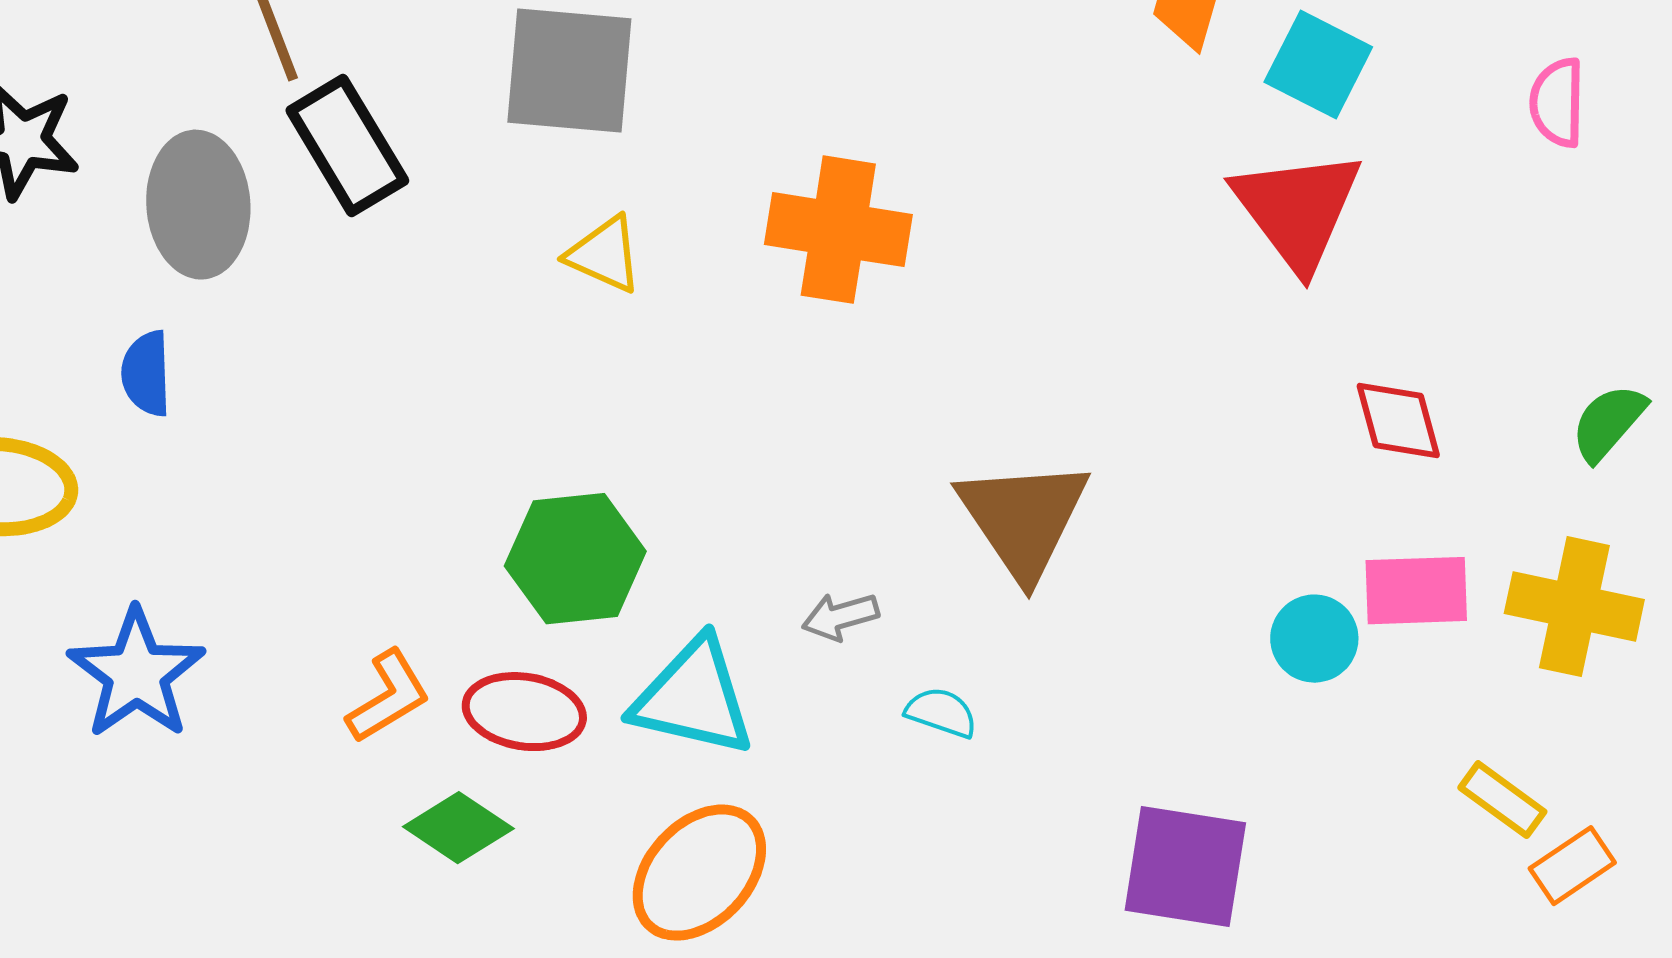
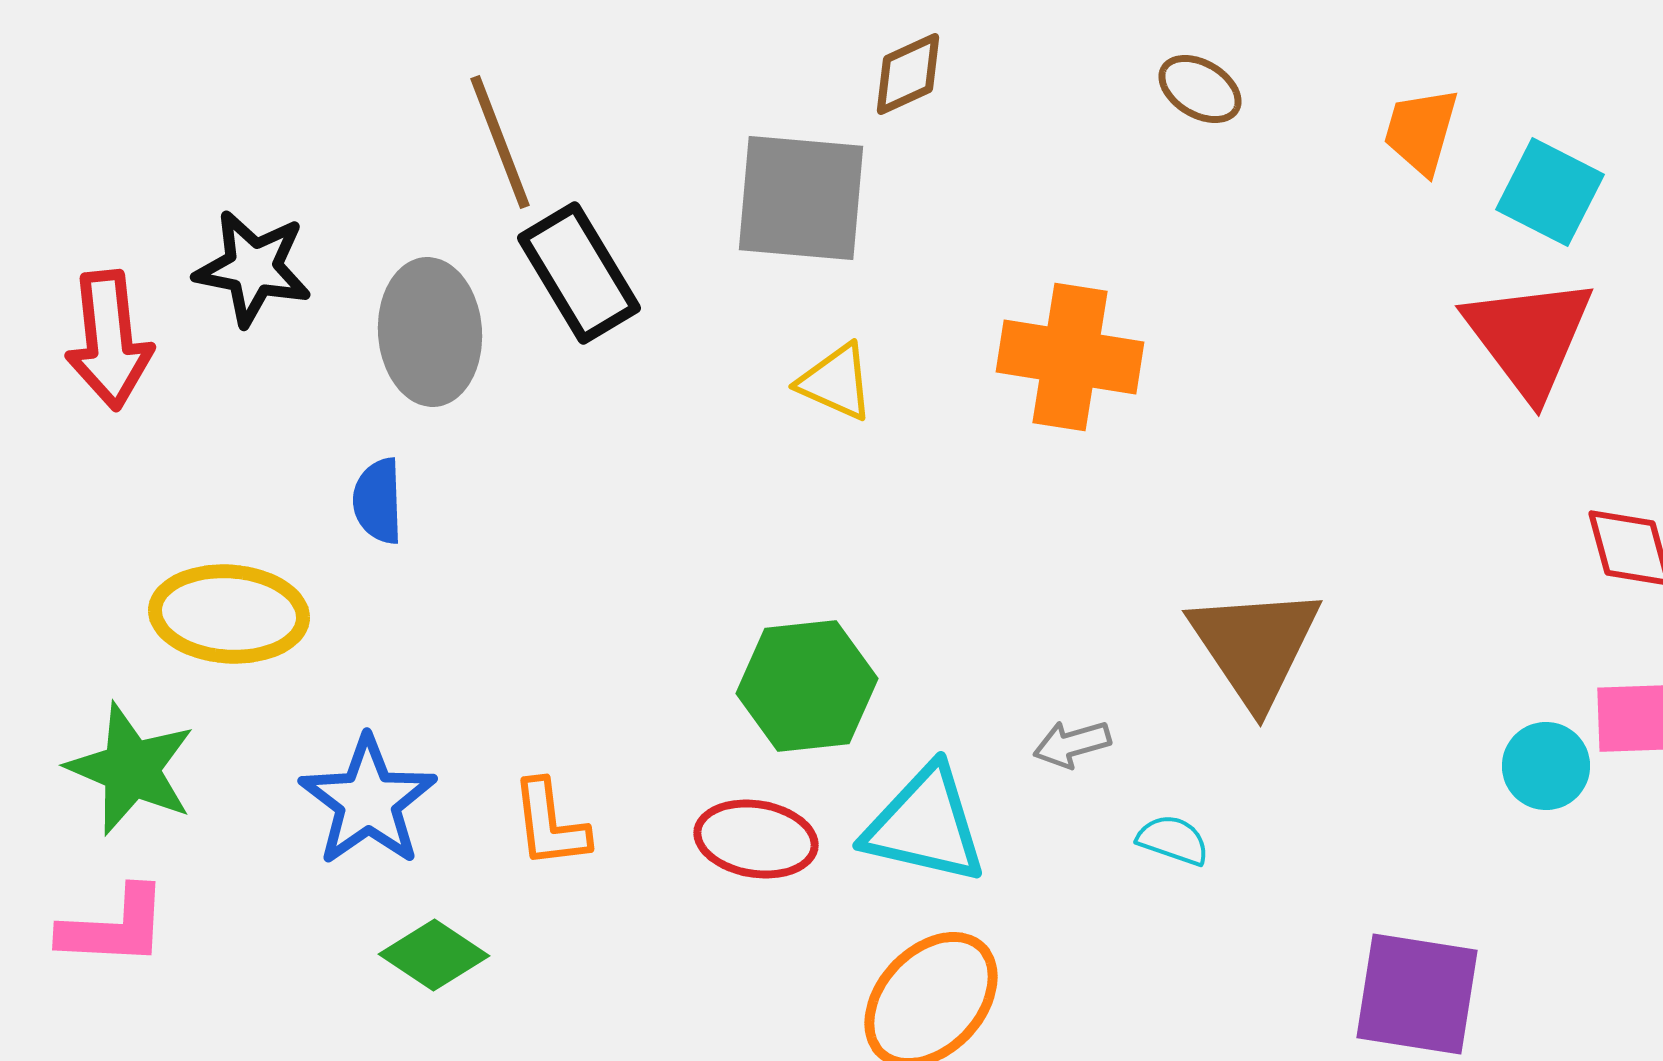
orange L-shape: (388, 697) -> (550, 824), moved, turned 114
green diamond: (458, 828) -> (434, 955), moved

